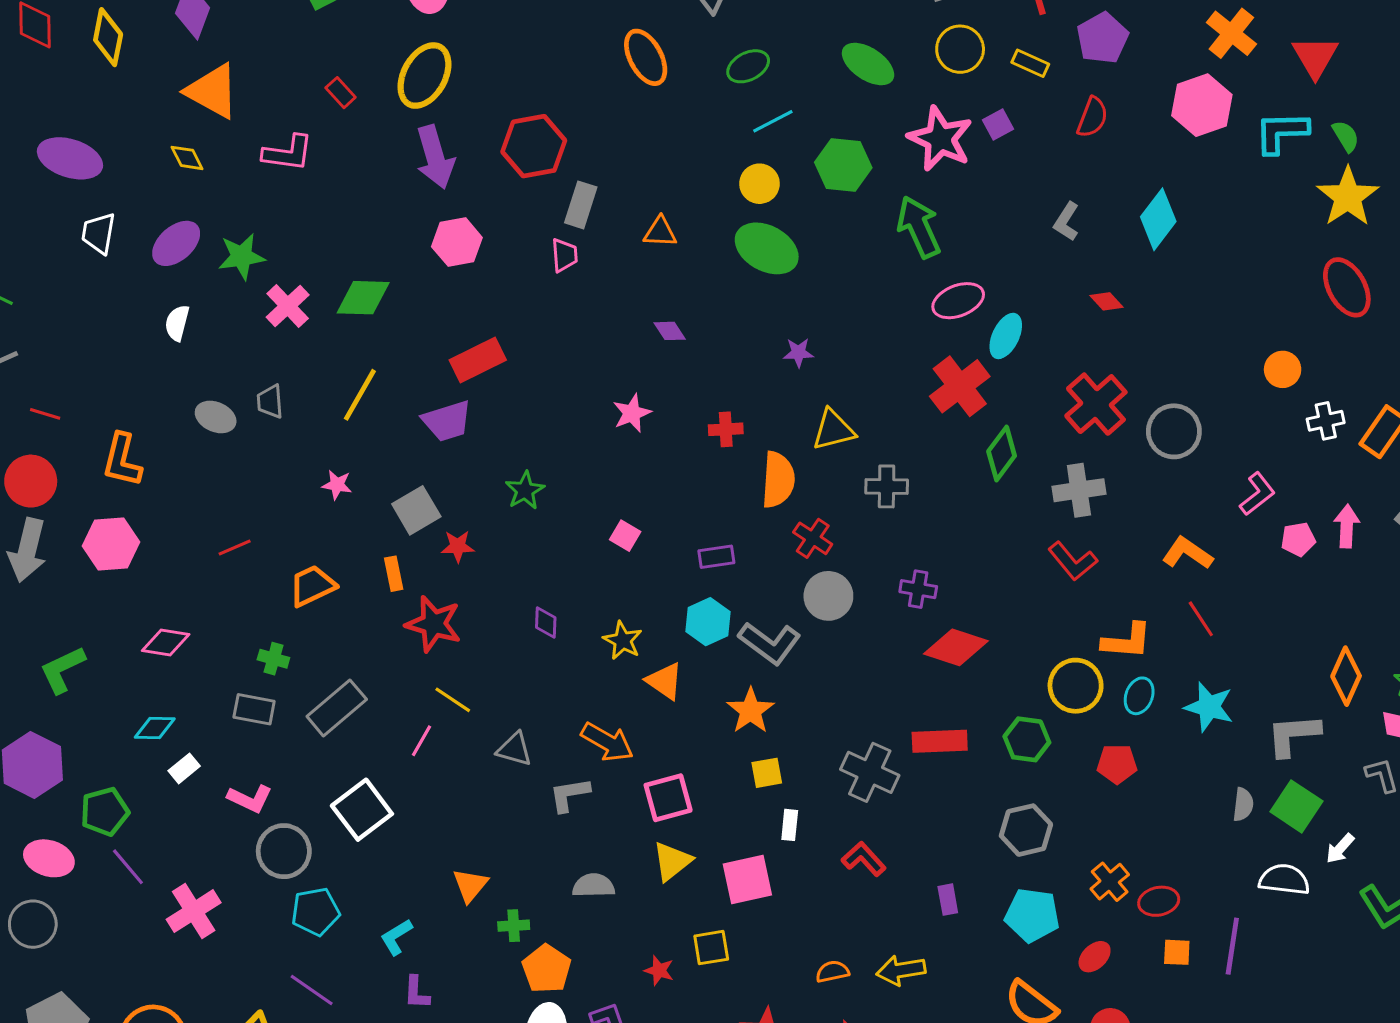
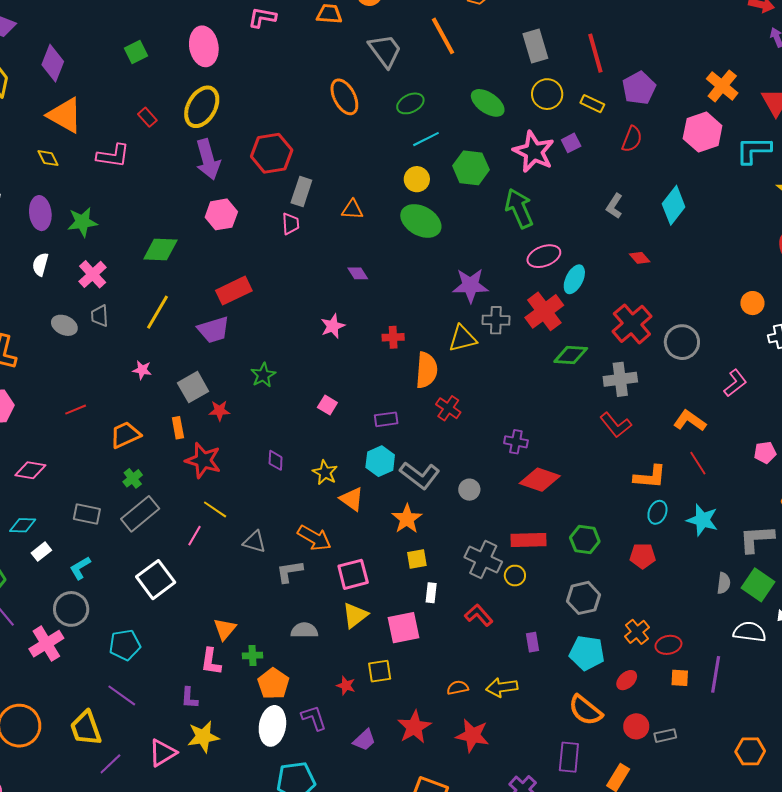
purple ellipse: (176, 243) -> (40, 213), turned -56
pink cross: (288, 306) -> (93, 274), moved
purple star: (798, 353) -> (470, 285), moved, size x1.8
green diamond: (1002, 453) -> (571, 355), turned 56
gray cross: (887, 486) -> (496, 320), moved
pink pentagon: (1298, 539) -> (765, 453), moved
gray circle: (828, 596) -> (469, 490), moved, size x0.7
green cross: (273, 659) -> (133, 478), moved, turned 36
yellow circle: (1076, 686) -> (515, 576), moved, size x0.6
pink L-shape: (250, 799) -> (211, 662), moved, turned 72
gray circle: (284, 851) -> (71, 609), moved
cyan L-shape: (396, 937) -> (80, 568), moved

